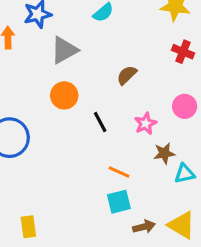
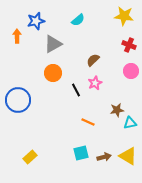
pink circle: (185, 106) -> (131, 71), moved
pink star: (146, 124) -> (95, 83), moved
cyan square: (119, 202) -> (81, 153), moved
yellow rectangle: (28, 227) -> (30, 157), turned 56

